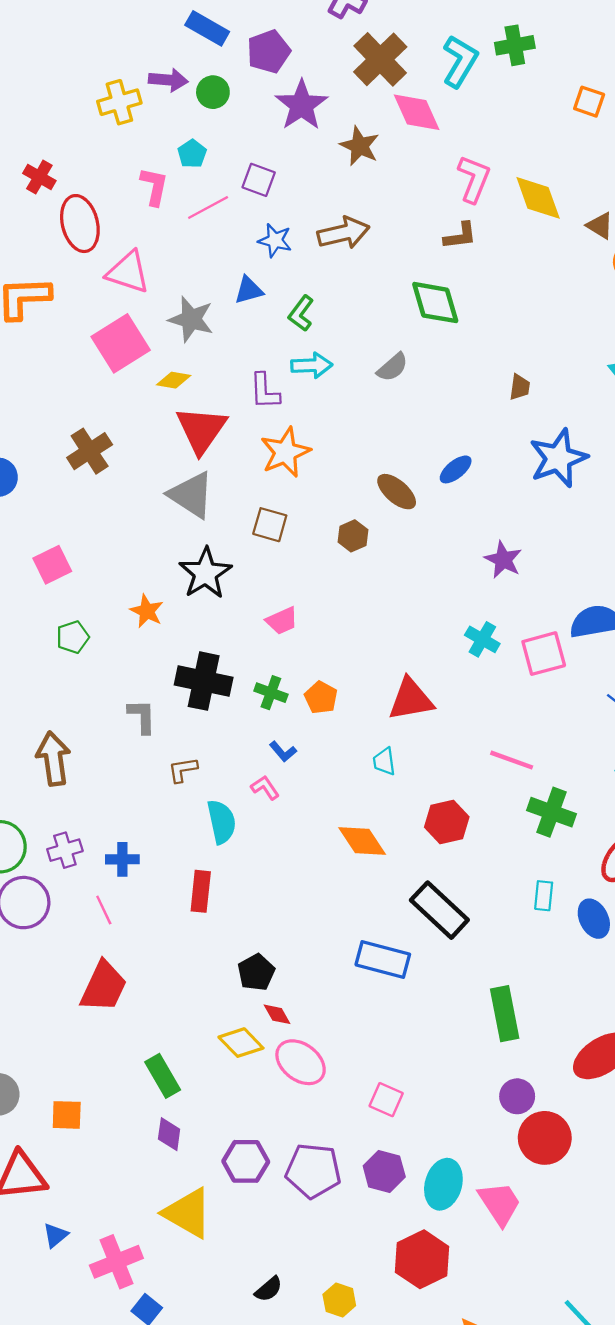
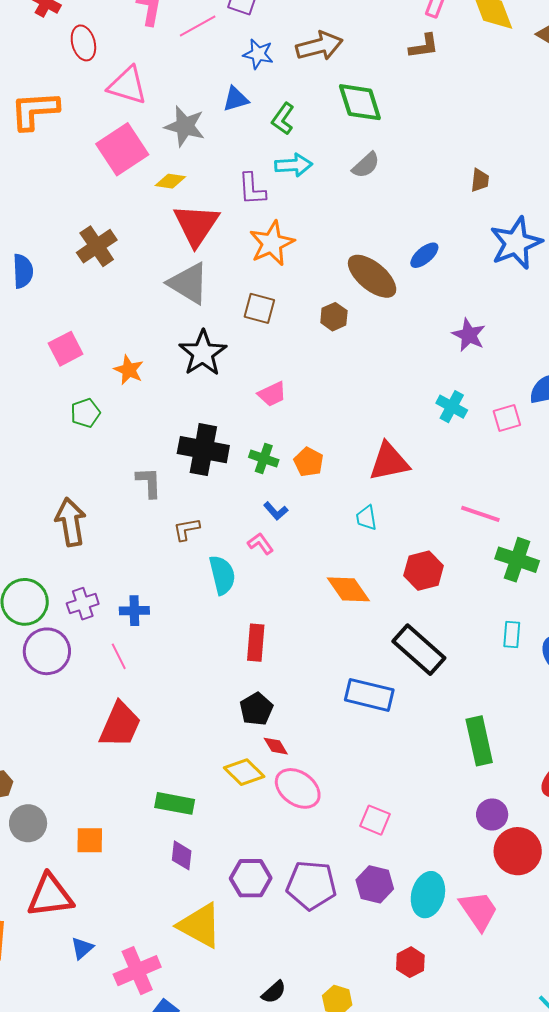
red ellipse: (80, 224) -> (83, 43), size x0.7
green diamond: (435, 303) -> (360, 102), moved
brown ellipse: (397, 492) -> (372, 276), size x1.4
orange star: (147, 611) -> (129, 370), moved
pink square: (544, 654) -> (507, 418), size x0.7
red rectangle: (201, 891) -> (256, 643), moved
green rectangle: (163, 1076) -> (175, 803), turned -48
red hexagon: (422, 1259) -> (410, 962), size x0.6

